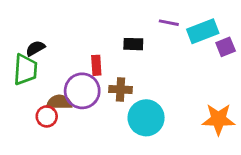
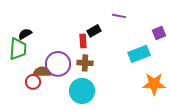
cyan rectangle: (203, 31) -> (139, 54), moved
black rectangle: (133, 44) -> (94, 31), turned -32
red rectangle: (96, 65) -> (83, 41), moved
cyan circle: (146, 118) -> (82, 91), moved

